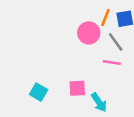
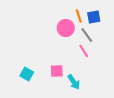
orange line: (105, 18) -> (79, 16), turned -40
pink line: (112, 63) -> (84, 51), turned 48

